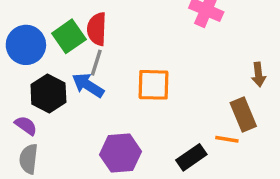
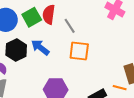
gray line: (96, 63) -> (70, 26), moved, turned -56

